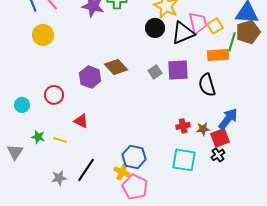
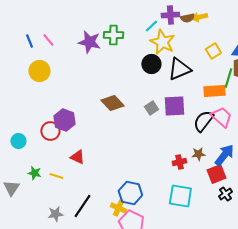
pink trapezoid: (198, 23) -> (221, 117), moved, turned -35
yellow square: (215, 26) -> (213, 51), moved
purple hexagon: (90, 77) -> (64, 120), moved
black semicircle: (207, 85) -> (203, 121), turned 55
brown star: (203, 129) -> (198, 154), moved
black cross: (218, 155) -> (225, 194), moved

